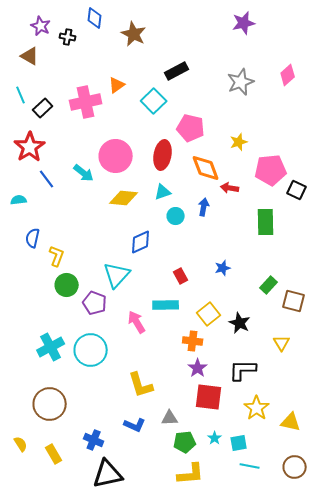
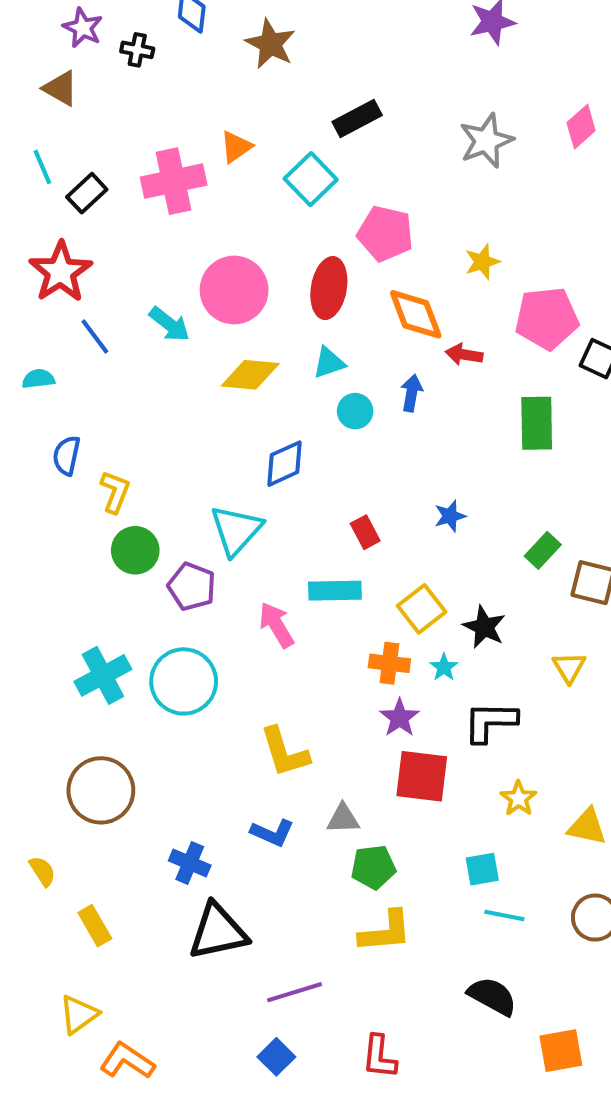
yellow star: (257, 408) -> (519, 798), size x0.7
cyan star: (215, 438) -> (444, 667), moved
yellow rectangle: (54, 454) -> (95, 926), moved

